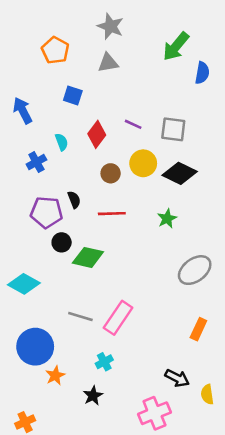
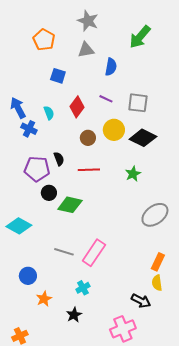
blue semicircle: (202, 73) -> (111, 67), moved
blue arrow: (23, 111) -> (18, 108), moved
blue cross: (36, 162) -> (29, 129), turned -35
blue circle: (35, 347) -> (28, 276), size x0.6
yellow semicircle: (207, 394) -> (157, 283), moved

